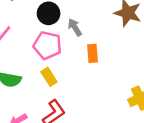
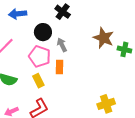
orange rectangle: (92, 53) -> (59, 67), moved

